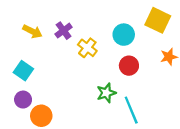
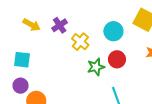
cyan square: (23, 71) -> (22, 60), turned -30
green star: (106, 93) -> (96, 67), moved

